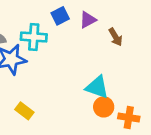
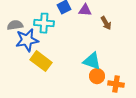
purple triangle: (88, 20) -> (85, 10), turned 32
yellow rectangle: (24, 111) -> (41, 61), moved, size x1.5

